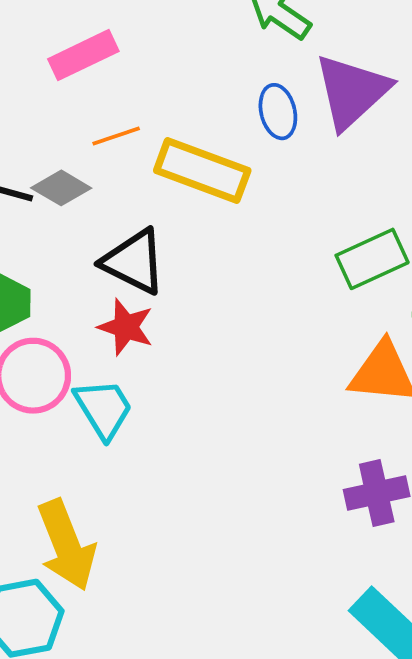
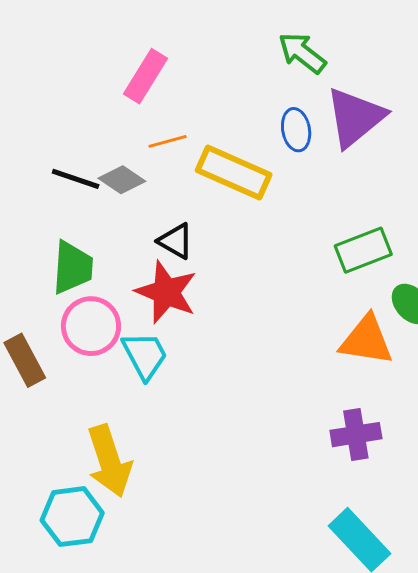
pink rectangle: (83, 55) -> (146, 76), turned -36
black triangle: (134, 262) -> (176, 241), size x0.7
red star: (126, 327) -> (166, 292), size x1.4

